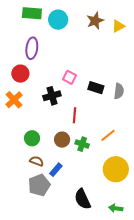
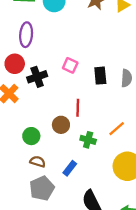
black rectangle: (96, 88) -> (100, 76), turned 70
black cross: (52, 96) -> (37, 77), moved
brown circle: (62, 140) -> (61, 125), moved
blue rectangle: (56, 170) -> (70, 168), moved

